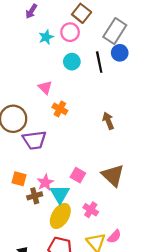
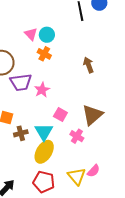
cyan circle: (72, 62) -> (47, 35), moved
brown triangle: (113, 175) -> (92, 115), turned 35
pink star: (45, 182) -> (42, 90), moved
pink cross: (91, 210) -> (77, 136), moved

